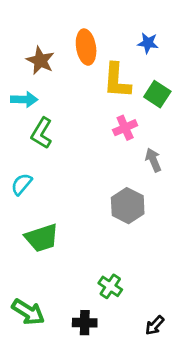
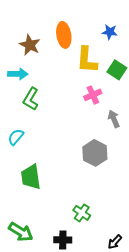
green trapezoid: (42, 238) -> (31, 177), turned 100

